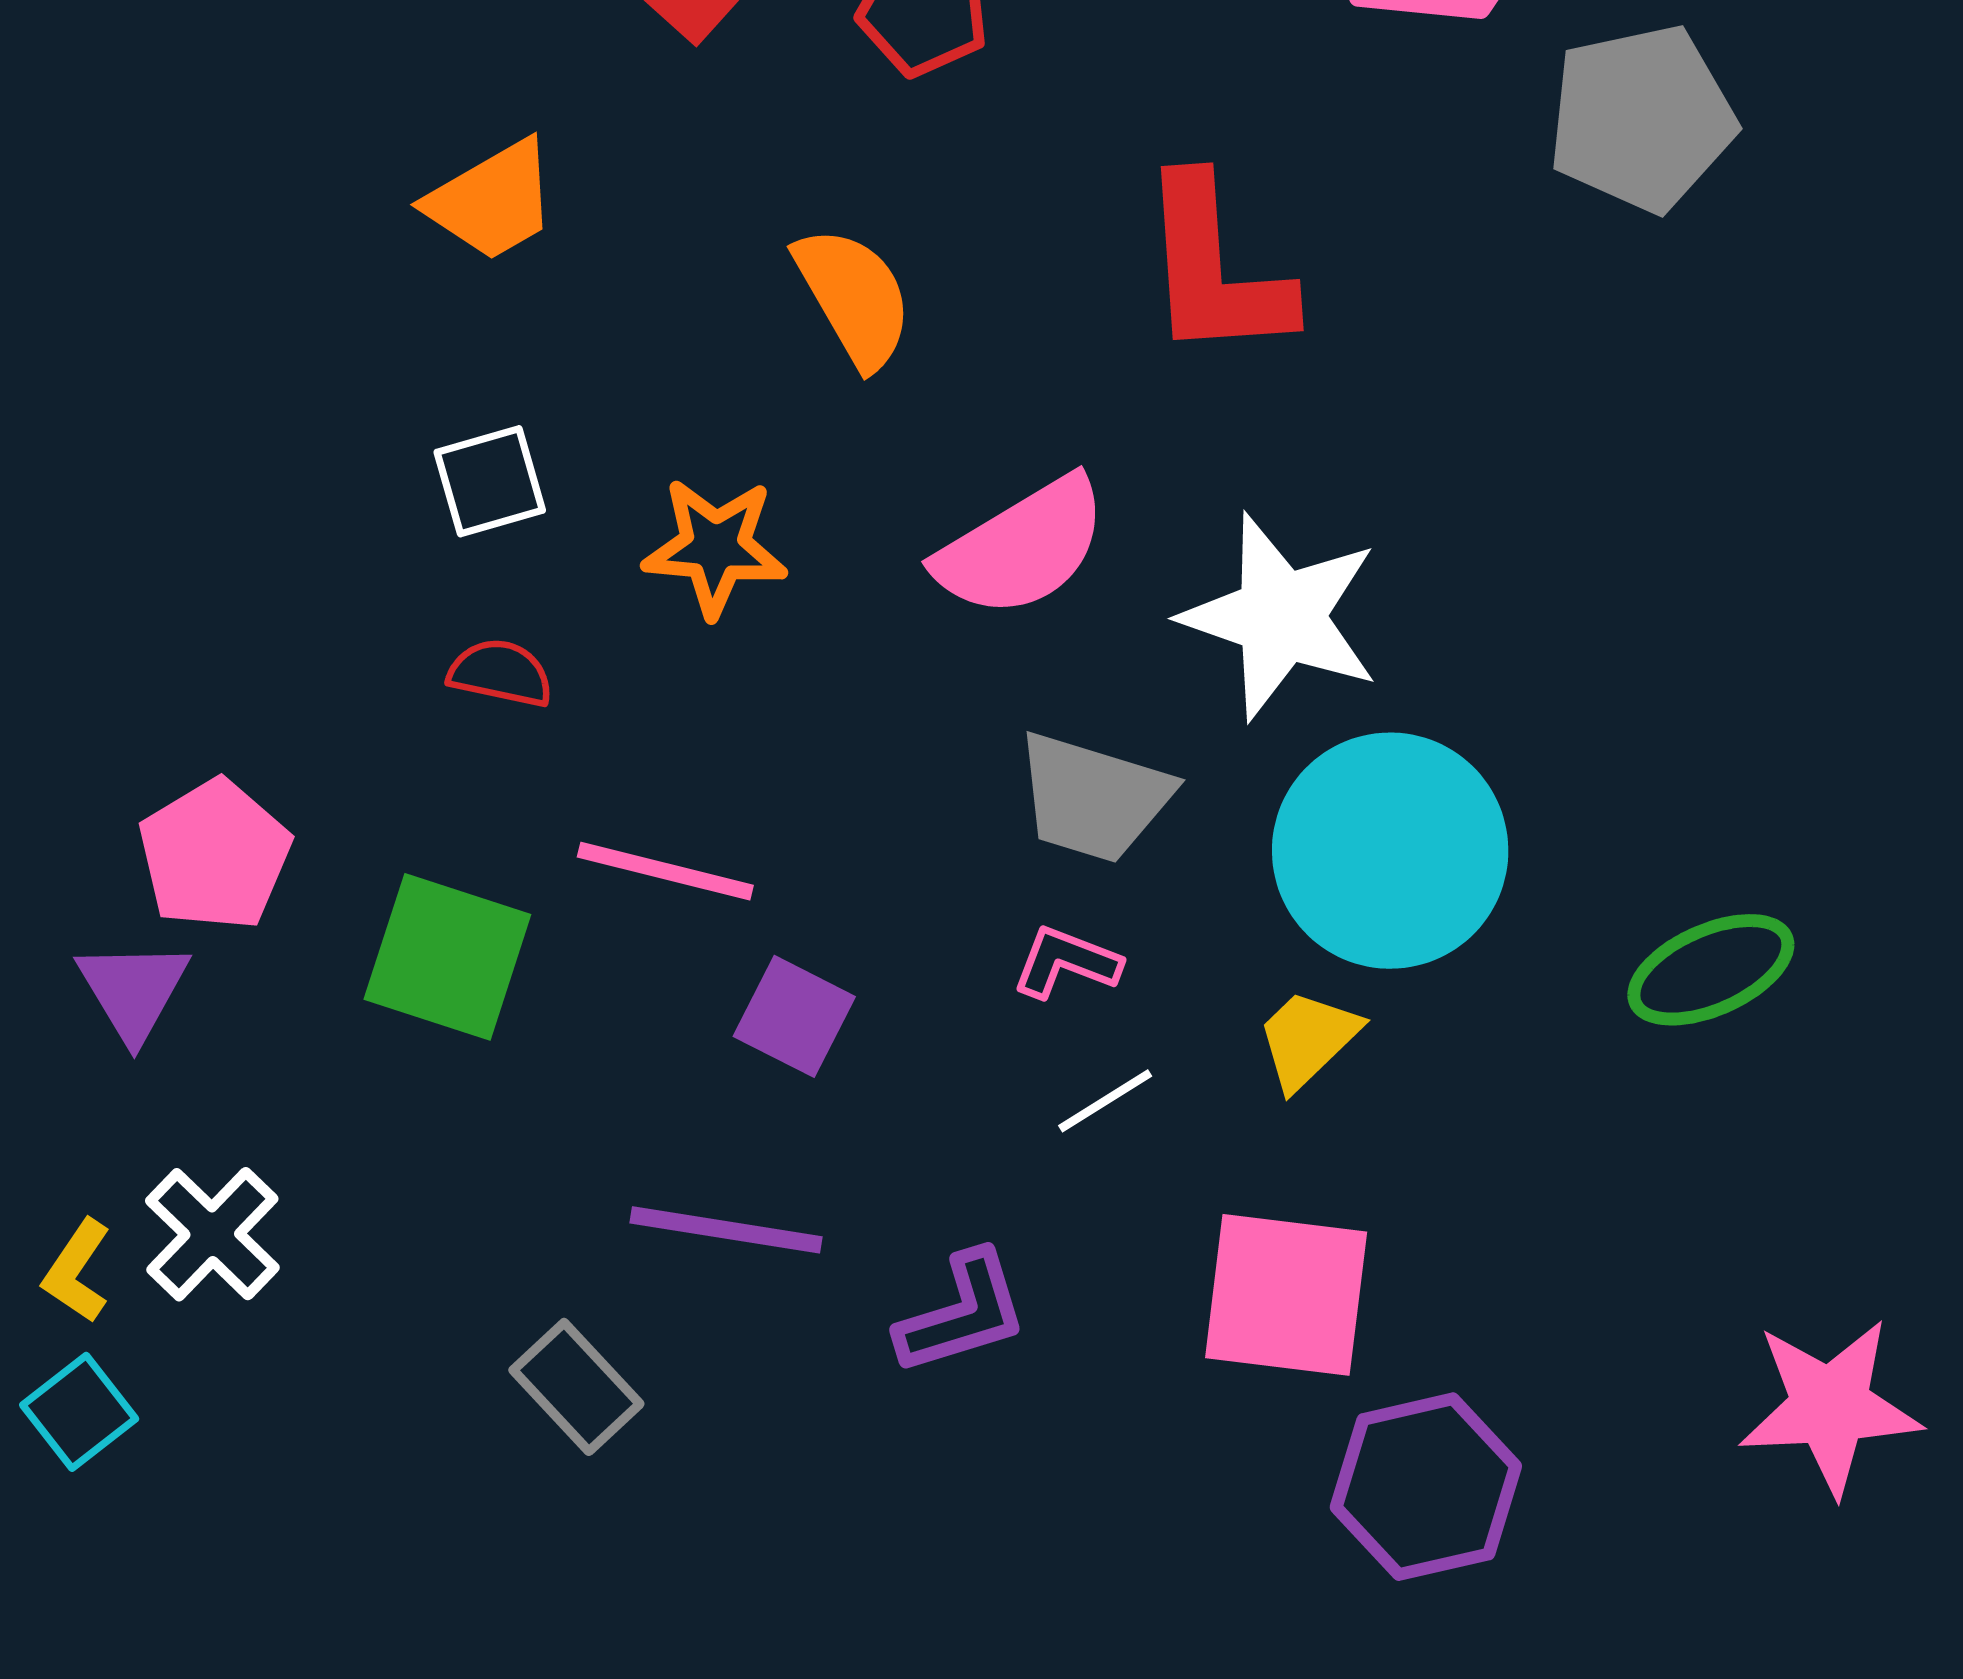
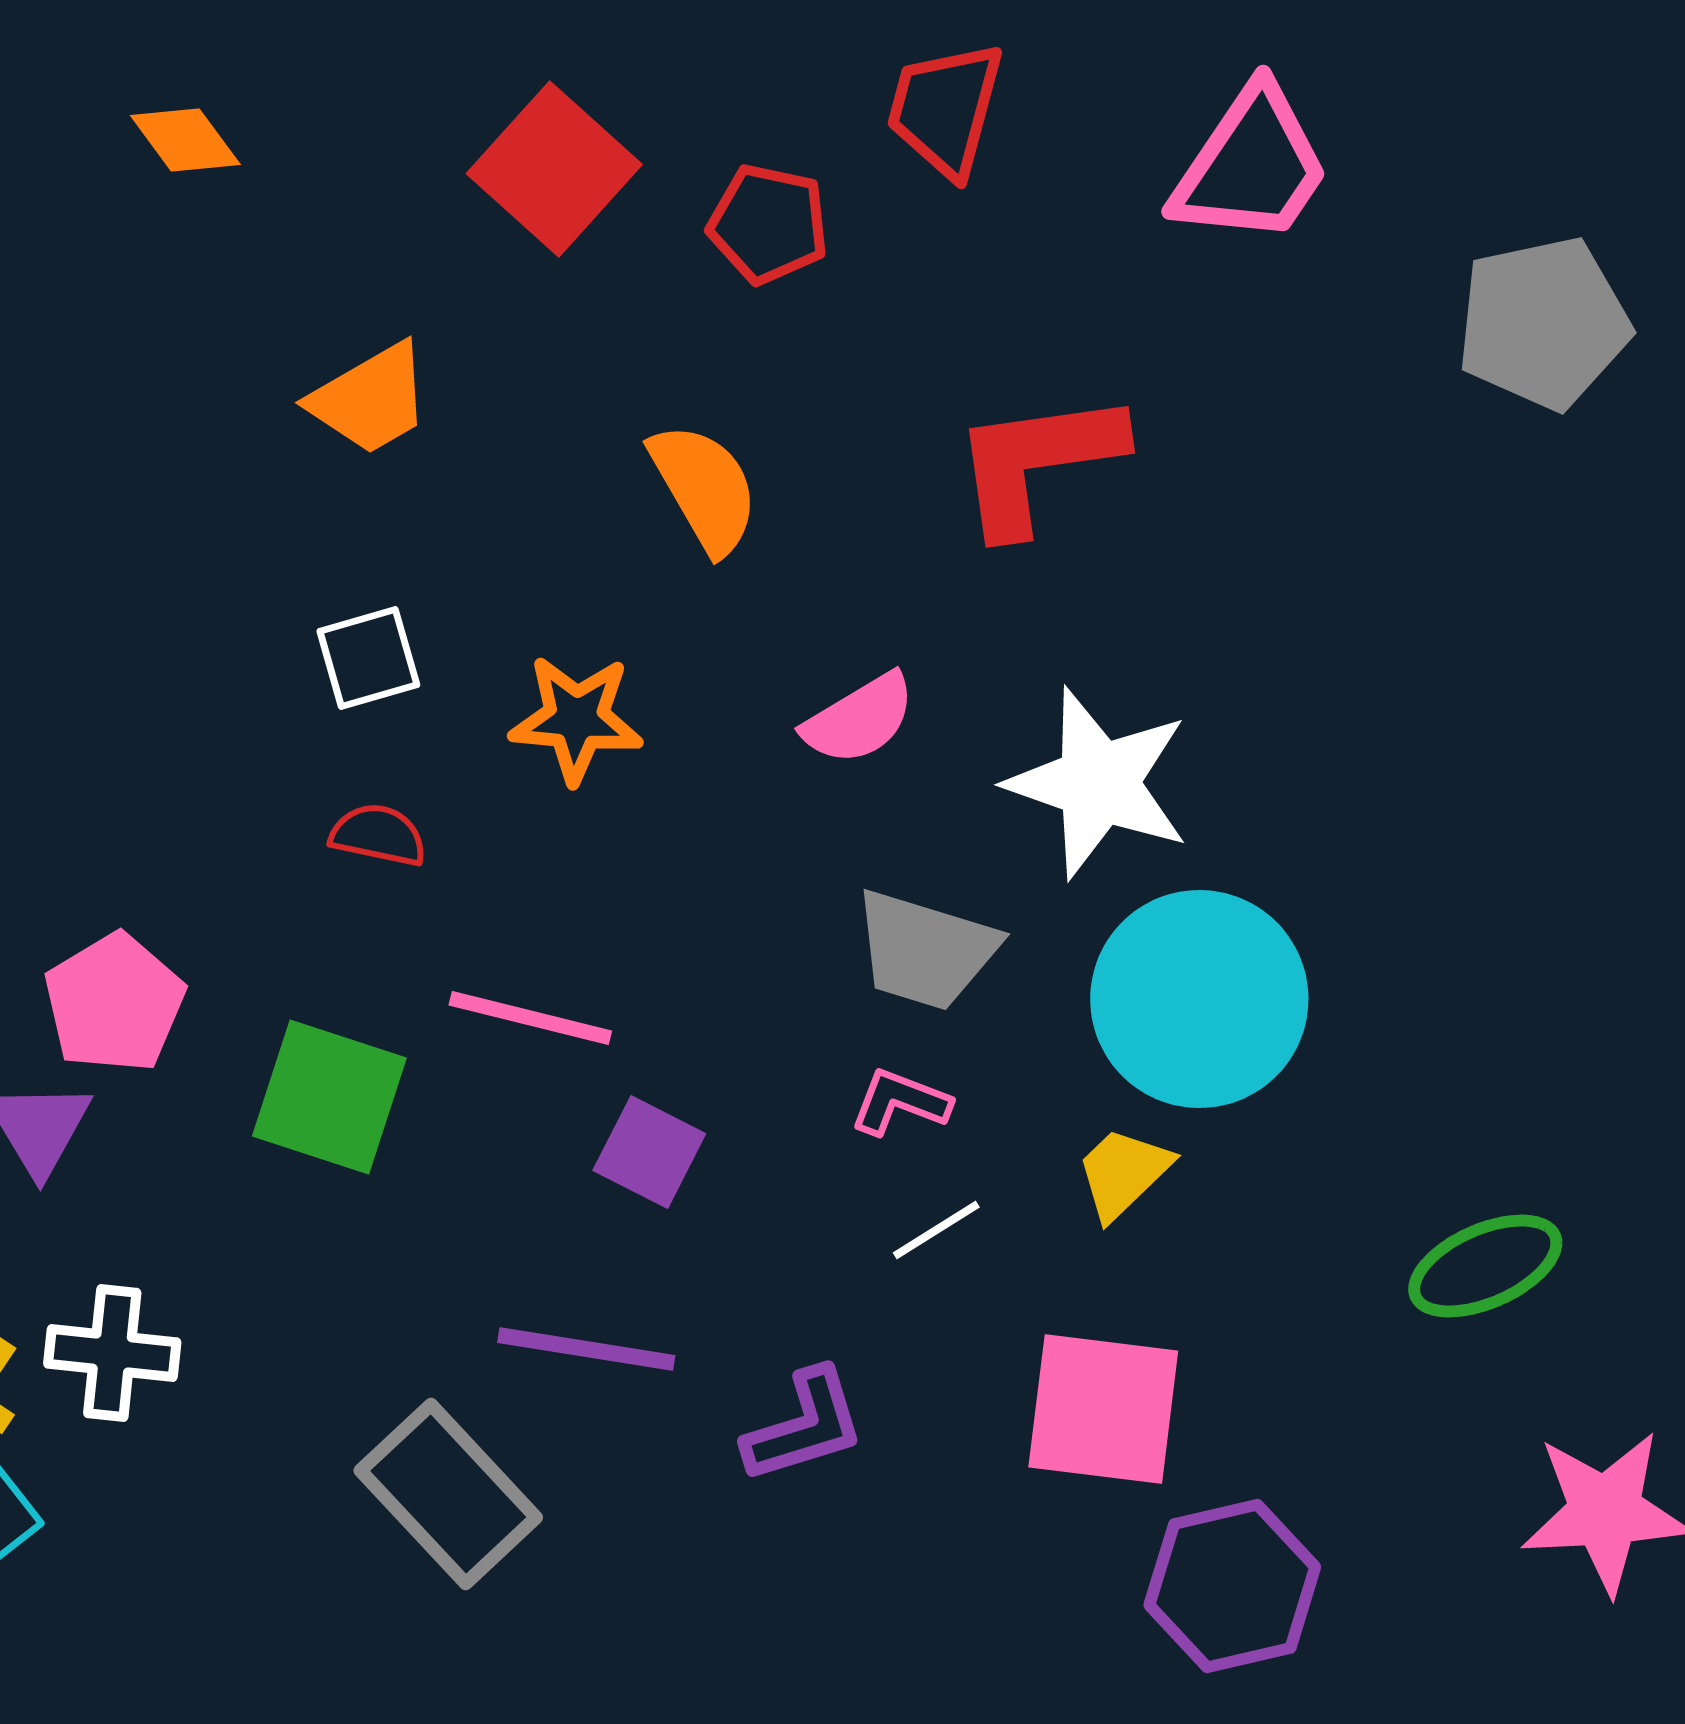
gray pentagon: (1642, 118) -> (1543, 323), moved
red L-shape: (1215, 269) -> (1037, 462), turned 86
pink semicircle: (1022, 547) -> (859, 719), size x0.7
green ellipse: (1711, 970) -> (1485, 1266), moved
white cross: (212, 1234) -> (112, 1353), turned -38
gray rectangle: (576, 1387) -> (448, 1494), size x1.5

